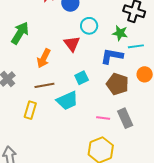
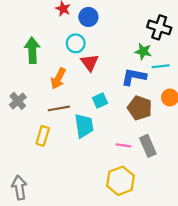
cyan circle: (89, 26) -> (76, 43), moved
green arrow: (20, 33) -> (32, 50), turned -35
cyan trapezoid: (67, 101) -> (84, 126), turned -75

